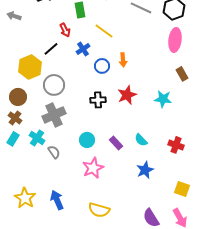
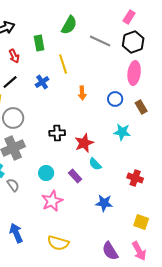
red arrow: (65, 30) -> (14, 56), moved
yellow line: (104, 31) -> (63, 64), turned 36
blue circle: (102, 66) -> (115, 99), moved
red star: (127, 95) -> (84, 143), moved
cyan semicircle: (141, 140) -> (95, 164), moved
blue star: (145, 170) -> (104, 203), turned 30

